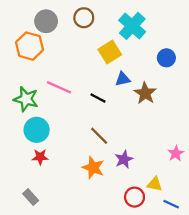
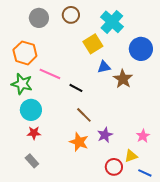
orange hexagon: (30, 46) -> (25, 53), moved
blue circle: (166, 58) -> (141, 49), size x1.5
black line: (98, 98) -> (76, 88), moved
pink star: (176, 153) -> (143, 136), moved
yellow triangle: (155, 184) -> (131, 156), turned -32
gray rectangle: (31, 197) -> (32, 161), moved

